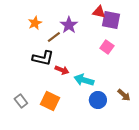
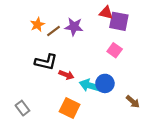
purple star: (69, 25) -> (74, 27), turned -30
brown line: (54, 37) -> (54, 31), moved
blue circle: (98, 100) -> (105, 83), moved
orange square: (50, 101) -> (70, 108), moved

